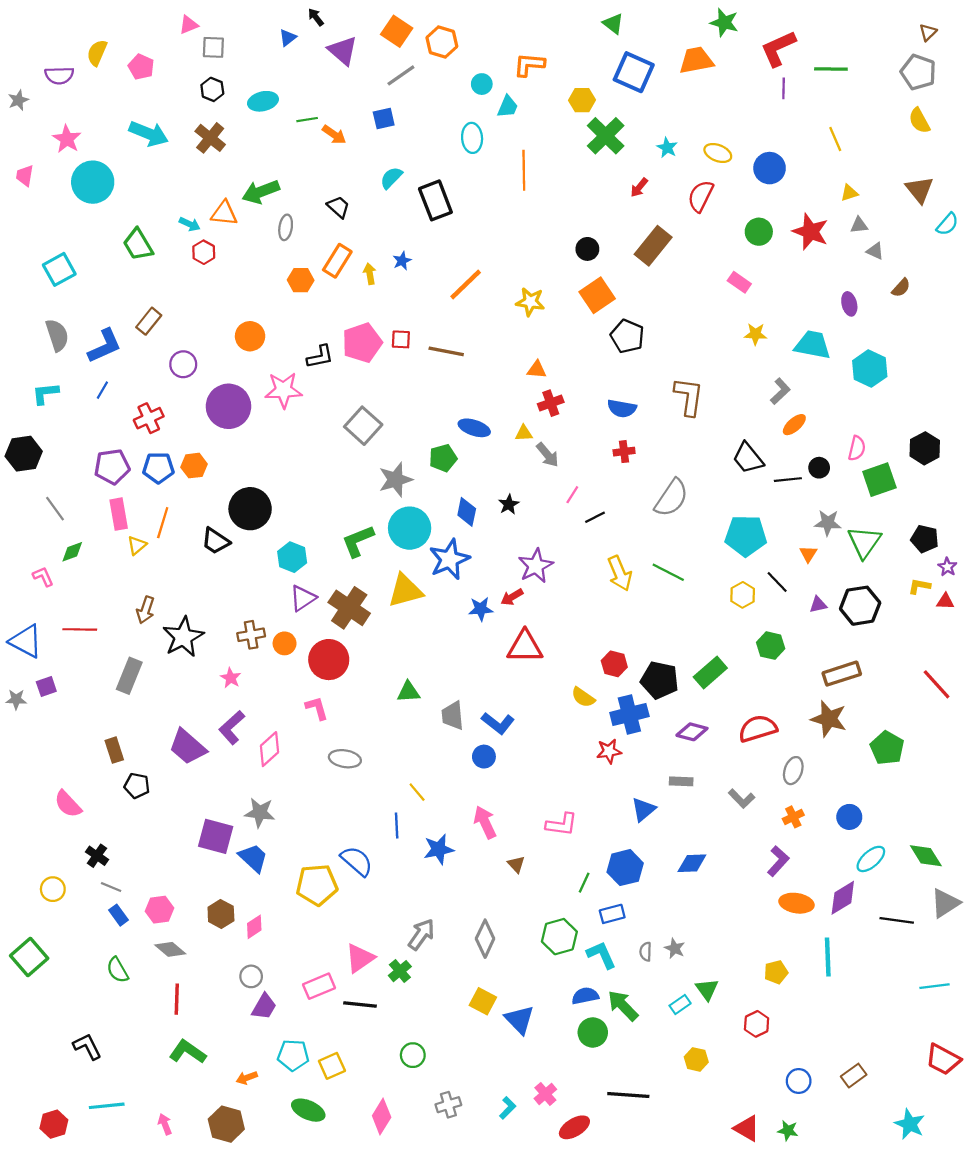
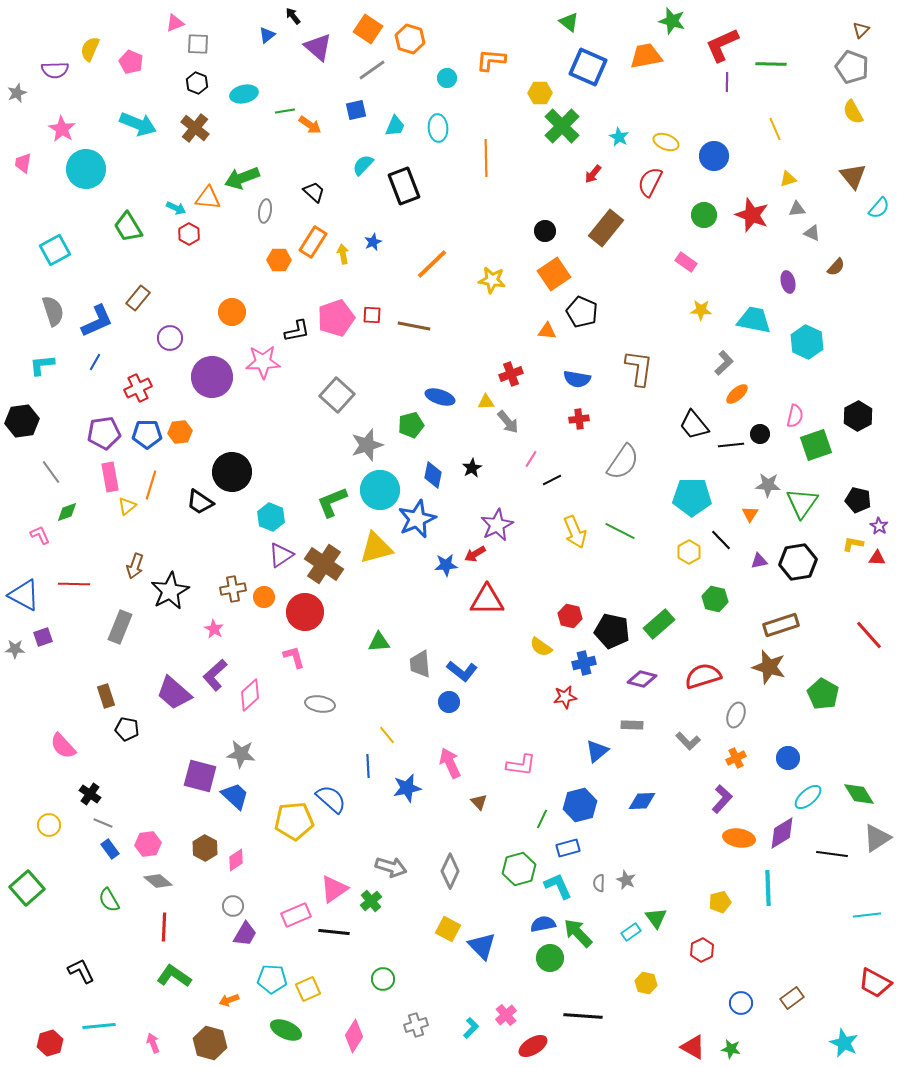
cyan trapezoid: (508, 107) -> (395, 126), moved
orange triangle: (537, 370) -> (547, 331), moved
blue cross: (629, 715) -> (584, 663), size x0.7
gray arrow: (421, 934) -> (391, 867), turned 72

